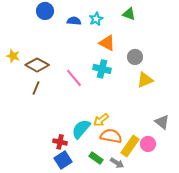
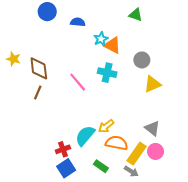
cyan star: (96, 19) -> (101, 39), moved
brown diamond: (37, 65) -> (39, 68), turned 55
gray triangle: (162, 122) -> (152, 128), moved
red cross: (60, 142) -> (63, 149), turned -32
gray arrow: (117, 163) -> (131, 171), moved

